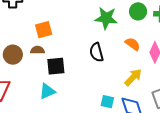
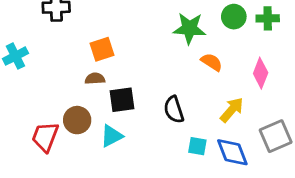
orange semicircle: (133, 44) -> (212, 62), moved
black semicircle: (97, 52) -> (174, 110), moved
brown circle: (13, 55) -> (77, 120), moved

